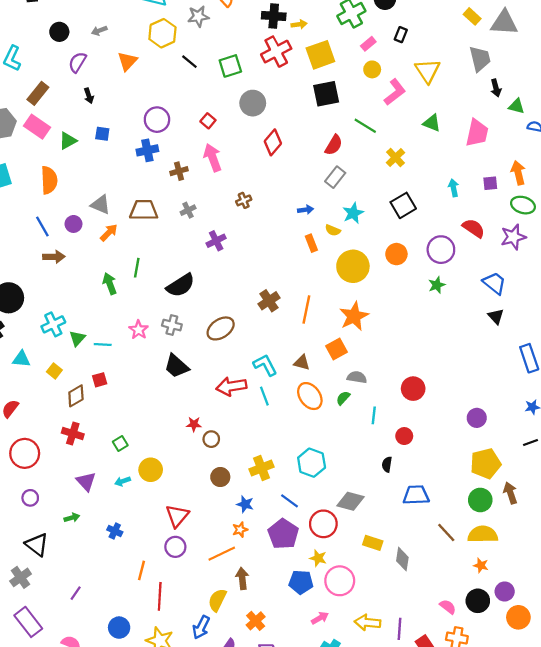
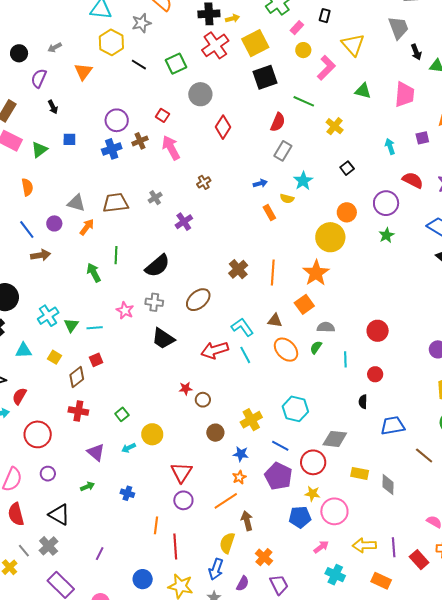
brown cross: (179, 171) -> (140, 141), moved
orange semicircle: (49, 180) -> (27, 187), size x0.7
black square: (403, 205) -> (347, 168), size x0.6
yellow circle: (353, 266) -> (330, 237), moved

